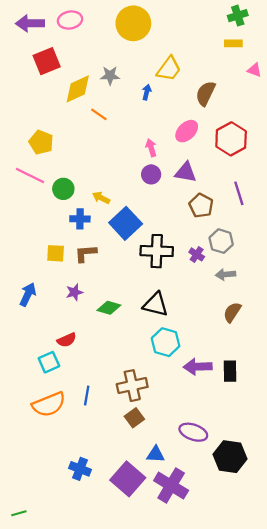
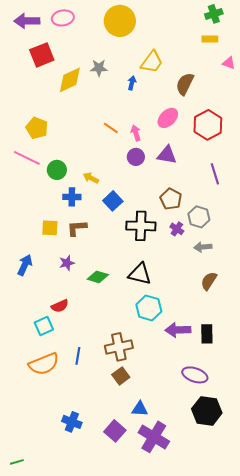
orange line: (99, 114) -> (111, 128), moved
brown pentagon: (201, 206) -> (171, 199), moved
blue square: (126, 223) -> (113, 201), size x0.7
purple ellipse: (193, 432) -> (195, 375), moved
purple square: (128, 479) -> (115, 431), size x0.7

